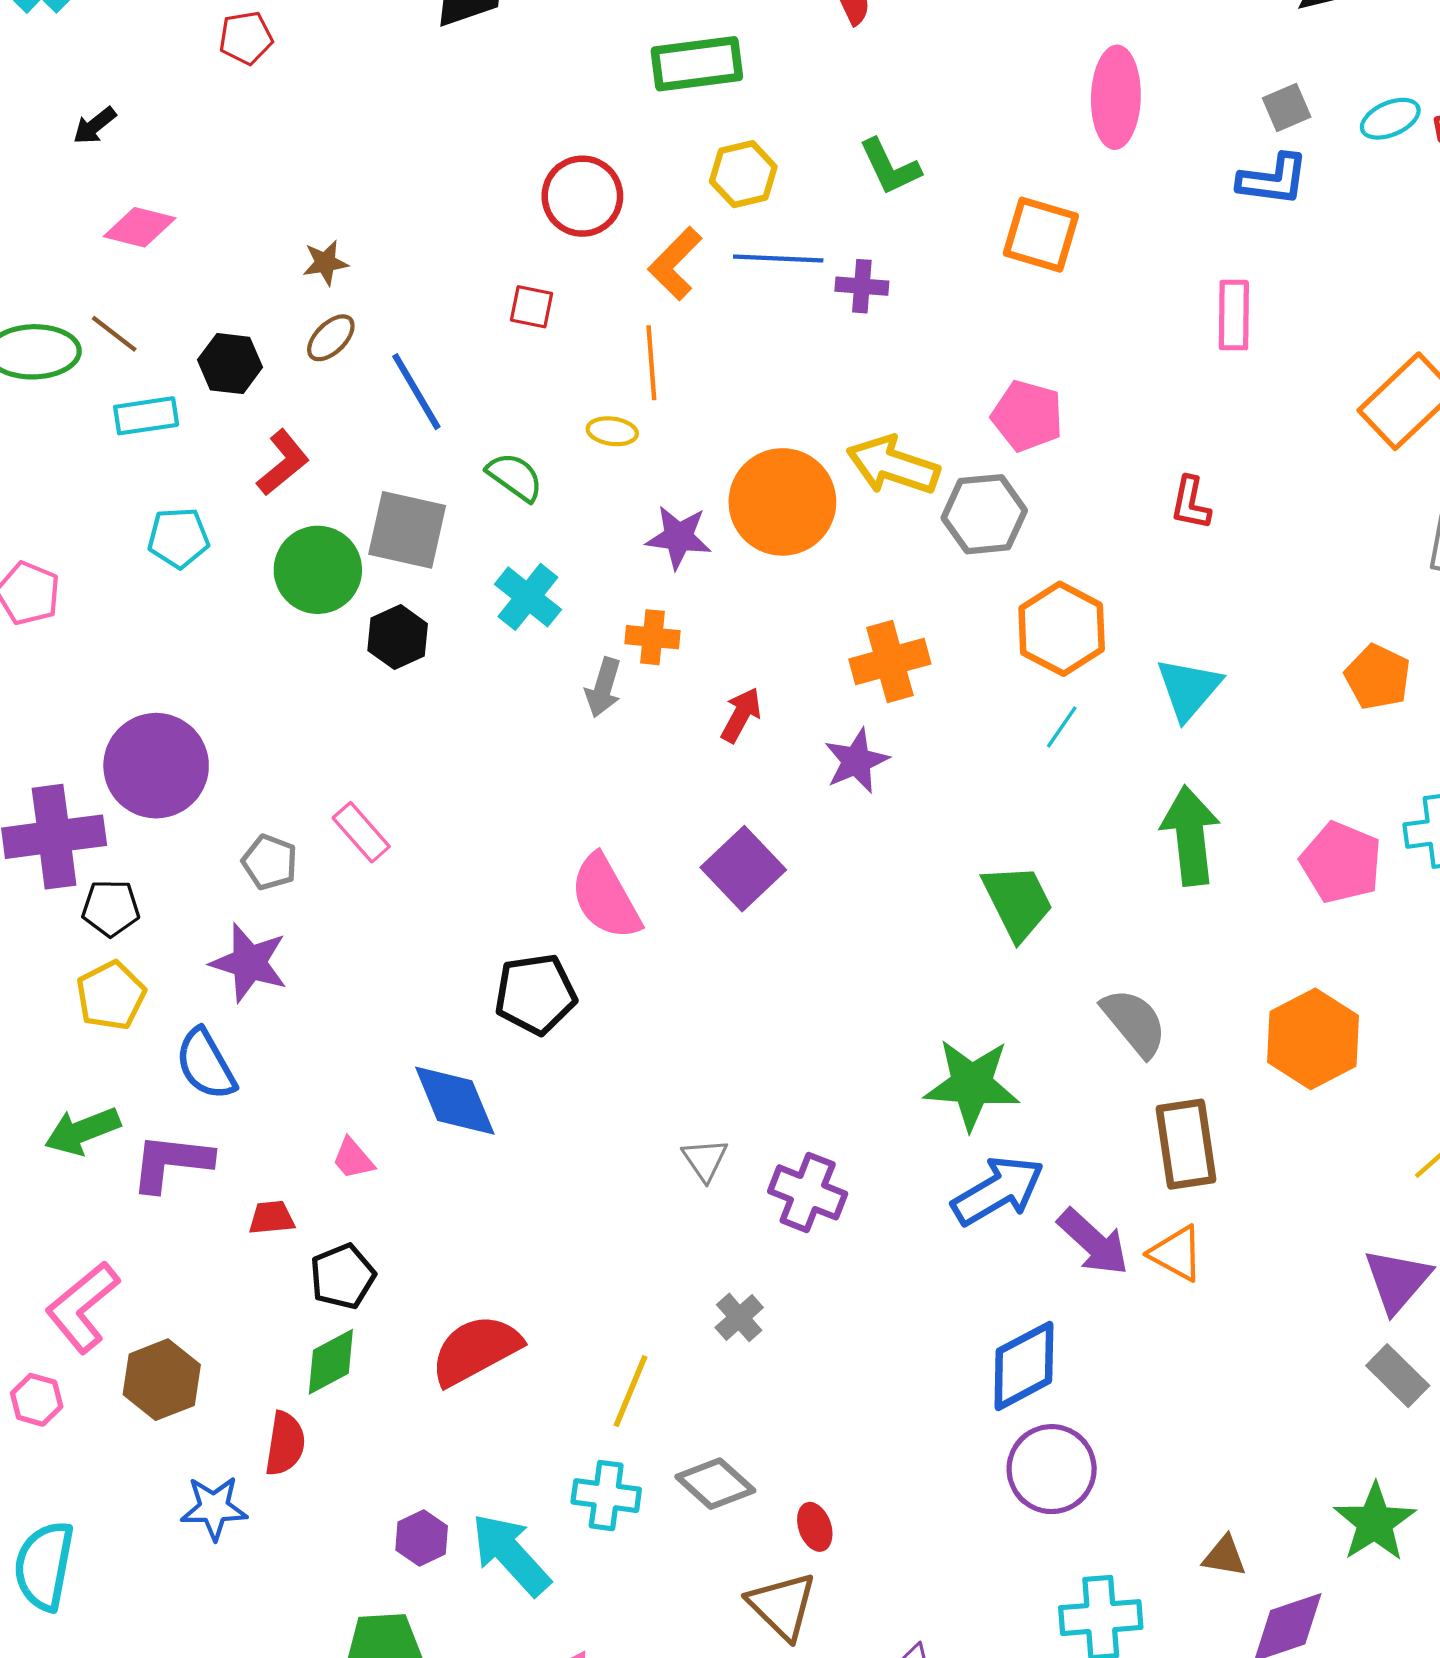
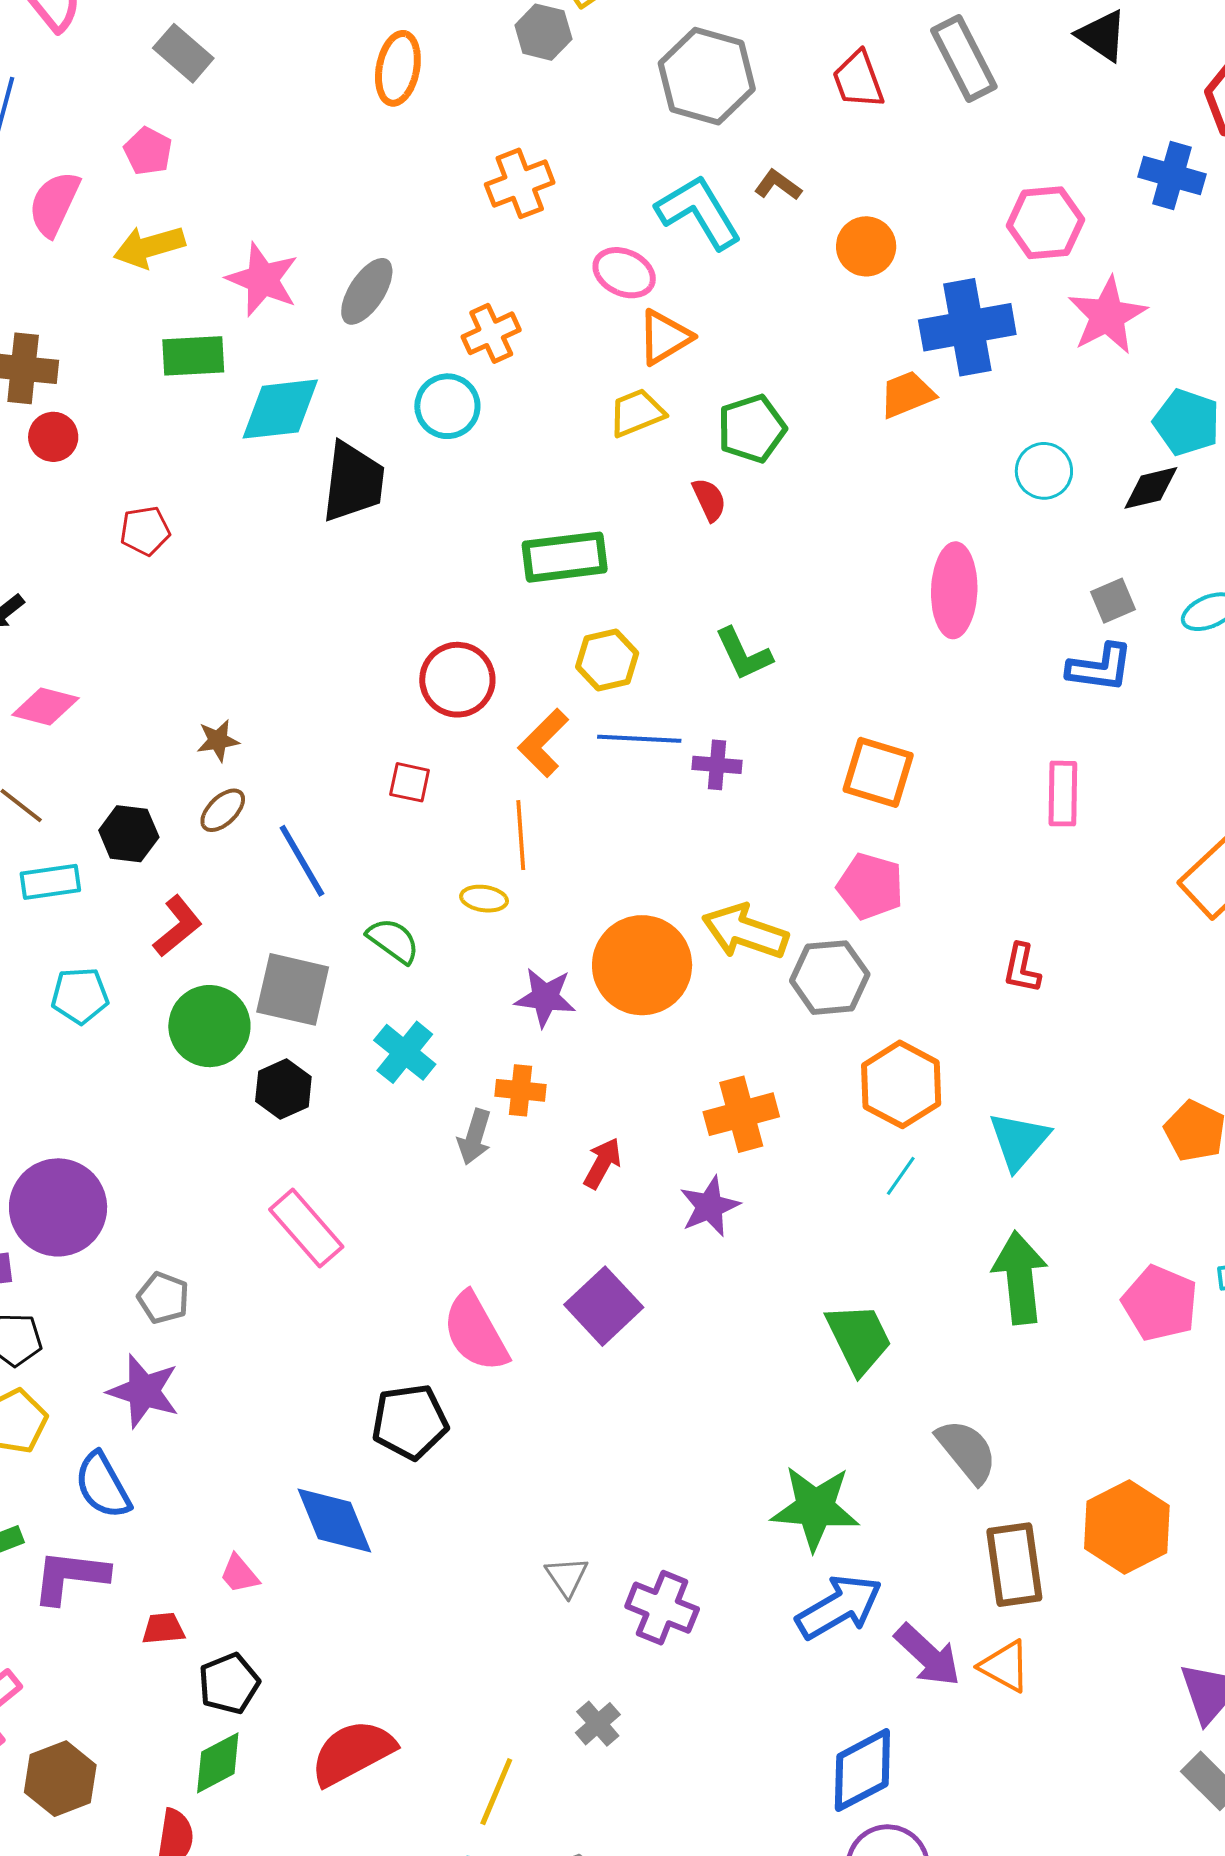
orange square: (1041, 235) -> (878, 772), moved
pink rectangle: (361, 832) -> (306, 1228), moved, size x1.4
orange hexagon: (1313, 1039) -> (1127, 1527), moved

